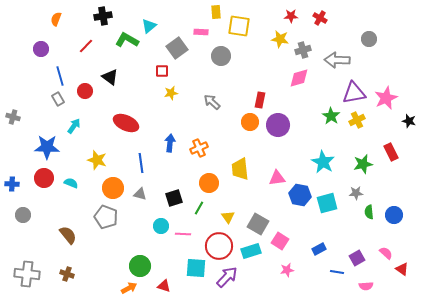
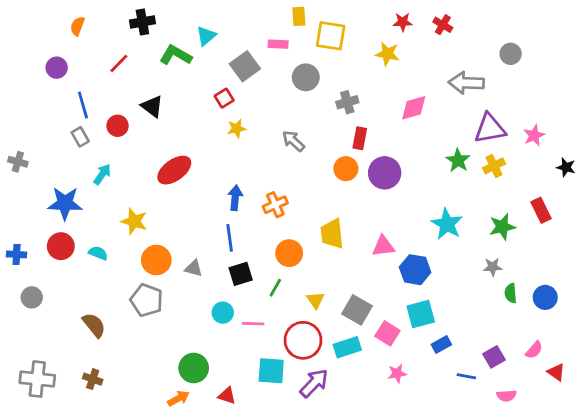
gray cross: (303, 50) -> (347, 102), moved
red square: (162, 71) -> (224, 98), turned -32
pink star: (386, 98) -> (534, 135), size x0.7
red ellipse: (126, 123) -> (174, 170), turned -60
blue line: (141, 163) -> (230, 238), moved
cyan square: (327, 203) -> (421, 314), moved
pink semicircle: (386, 253) -> (534, 350), turned 88

